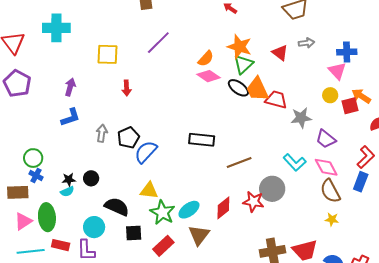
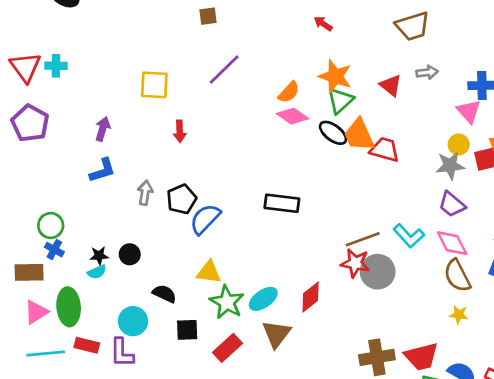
cyan cross: (56, 28) -> (56, 66), moved, size x0.6
gray star: (301, 118) -> (450, 165), moved
brown line: (239, 163) -> (363, 239), moved
red star: (253, 202) -> (355, 263), moved
black semicircle: (117, 207) -> (164, 294), size x0.7

